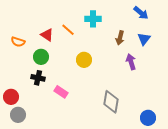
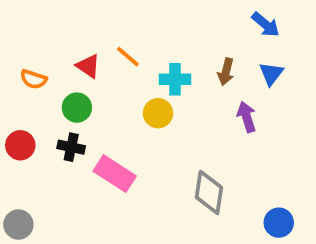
cyan cross: (93, 19) -> (175, 79), moved
pink rectangle: (61, 92) -> (115, 174), size x1.5
red circle: (11, 97) -> (20, 145), moved
gray circle: (18, 115) -> (18, 224), moved

